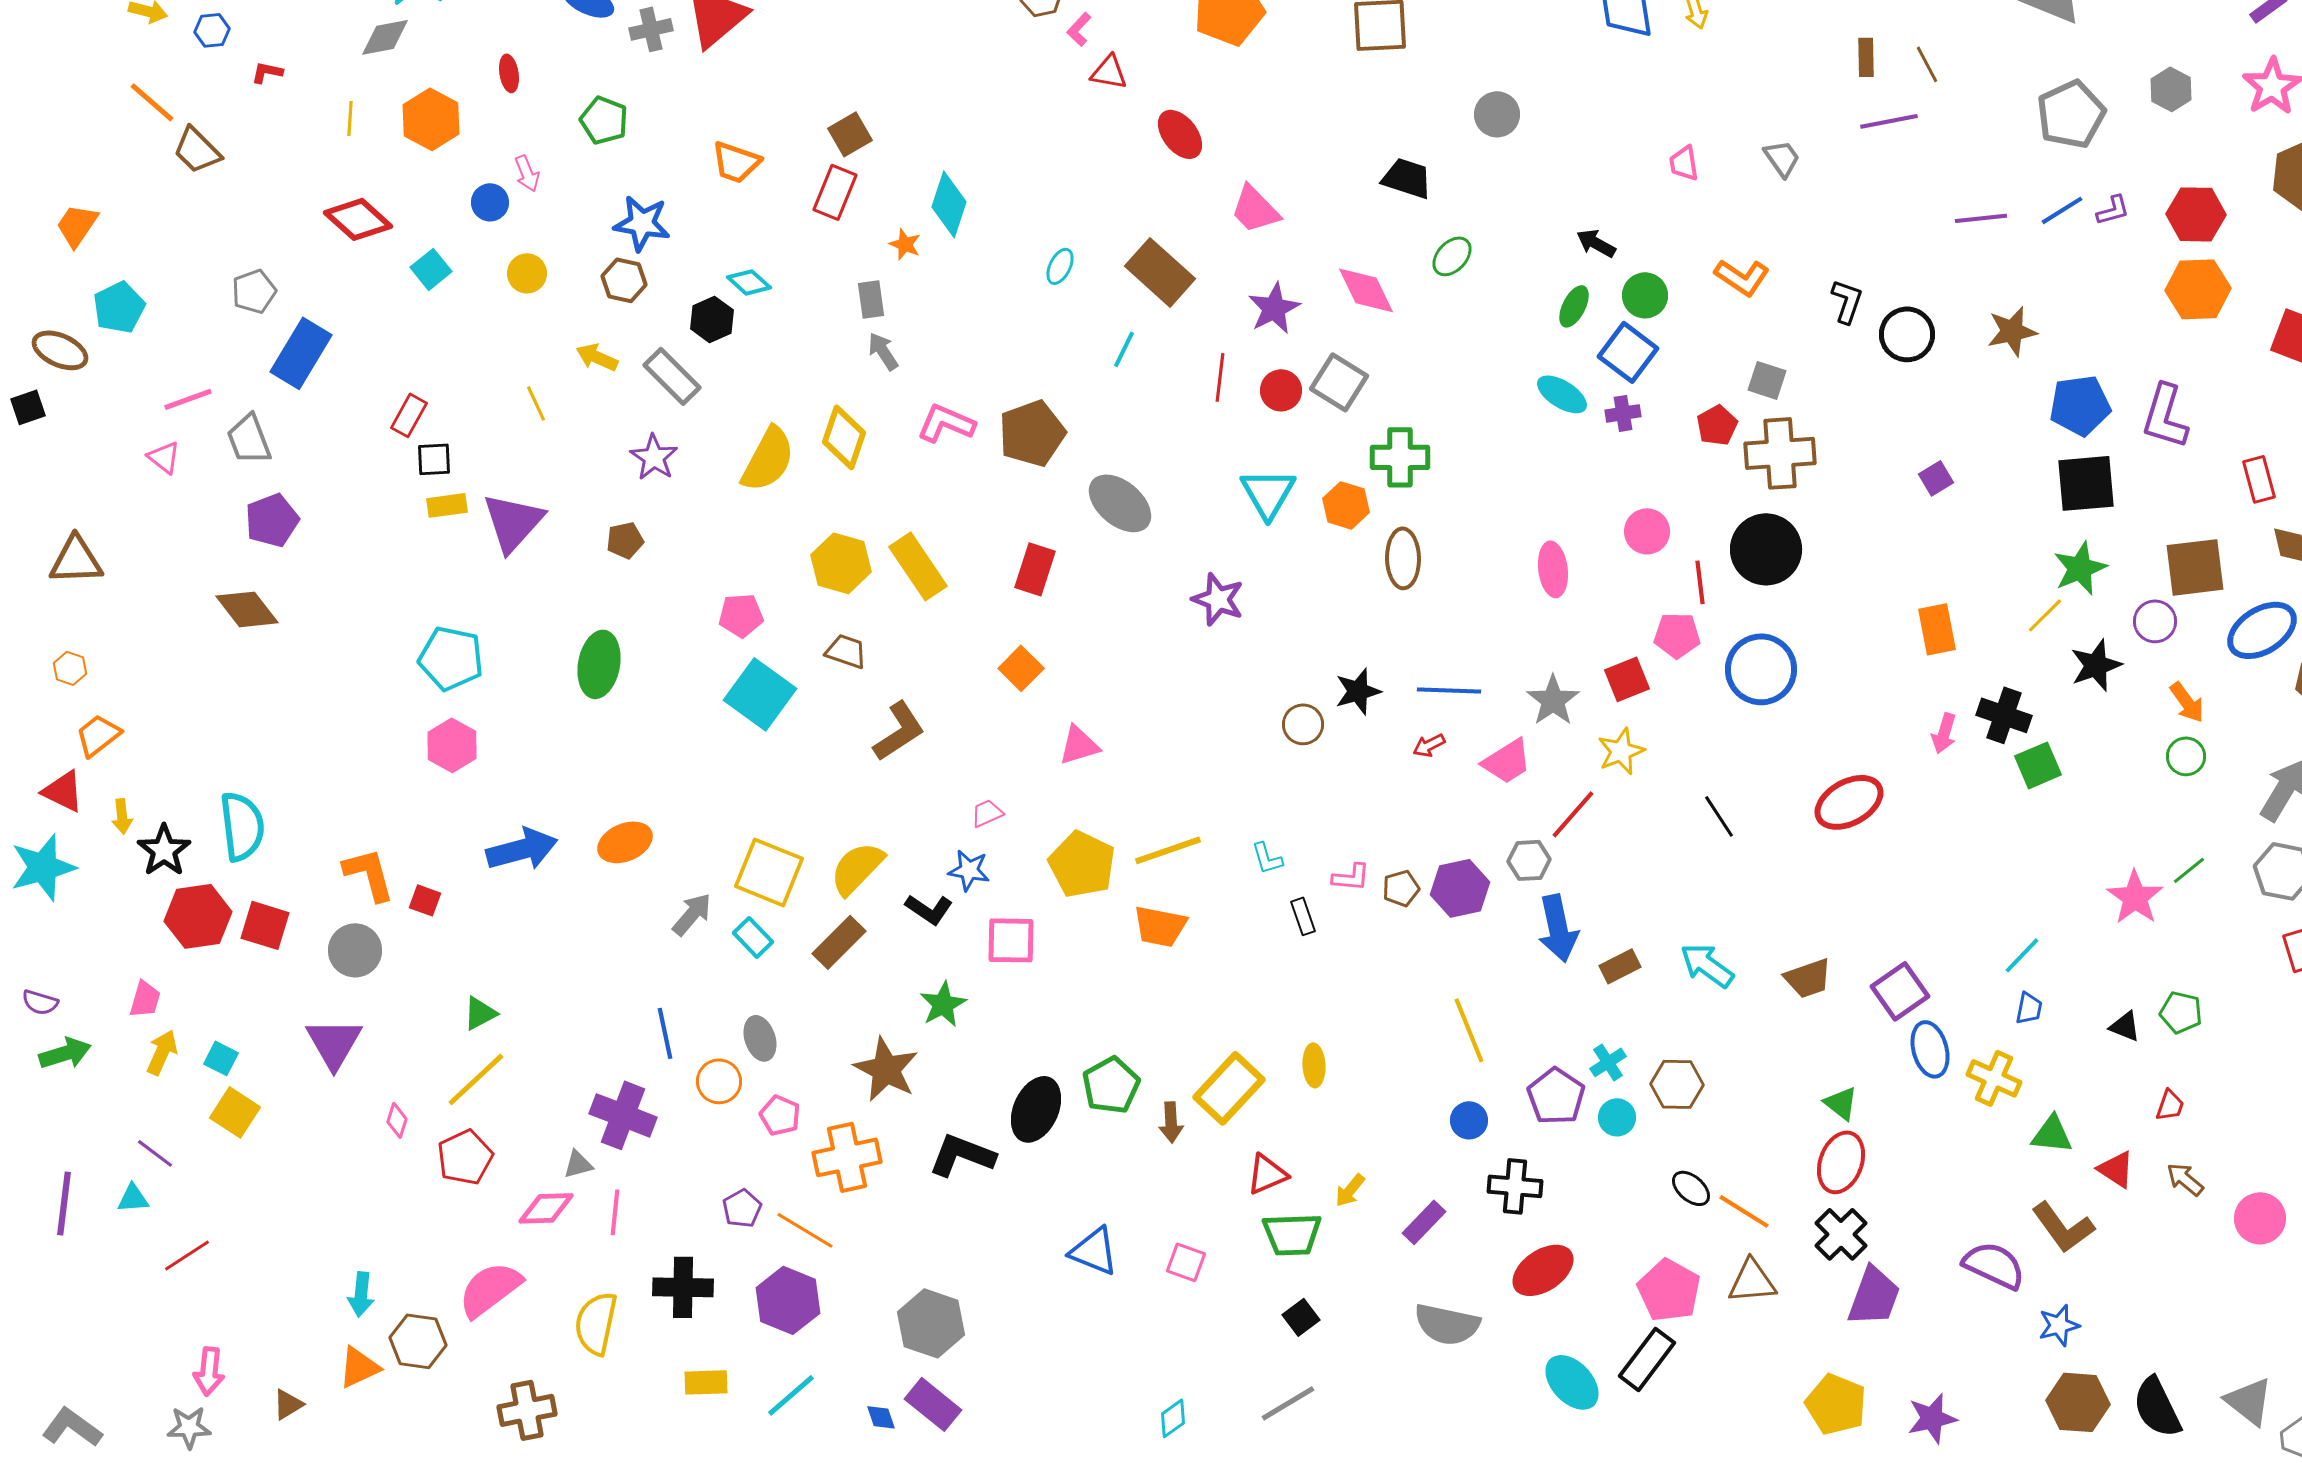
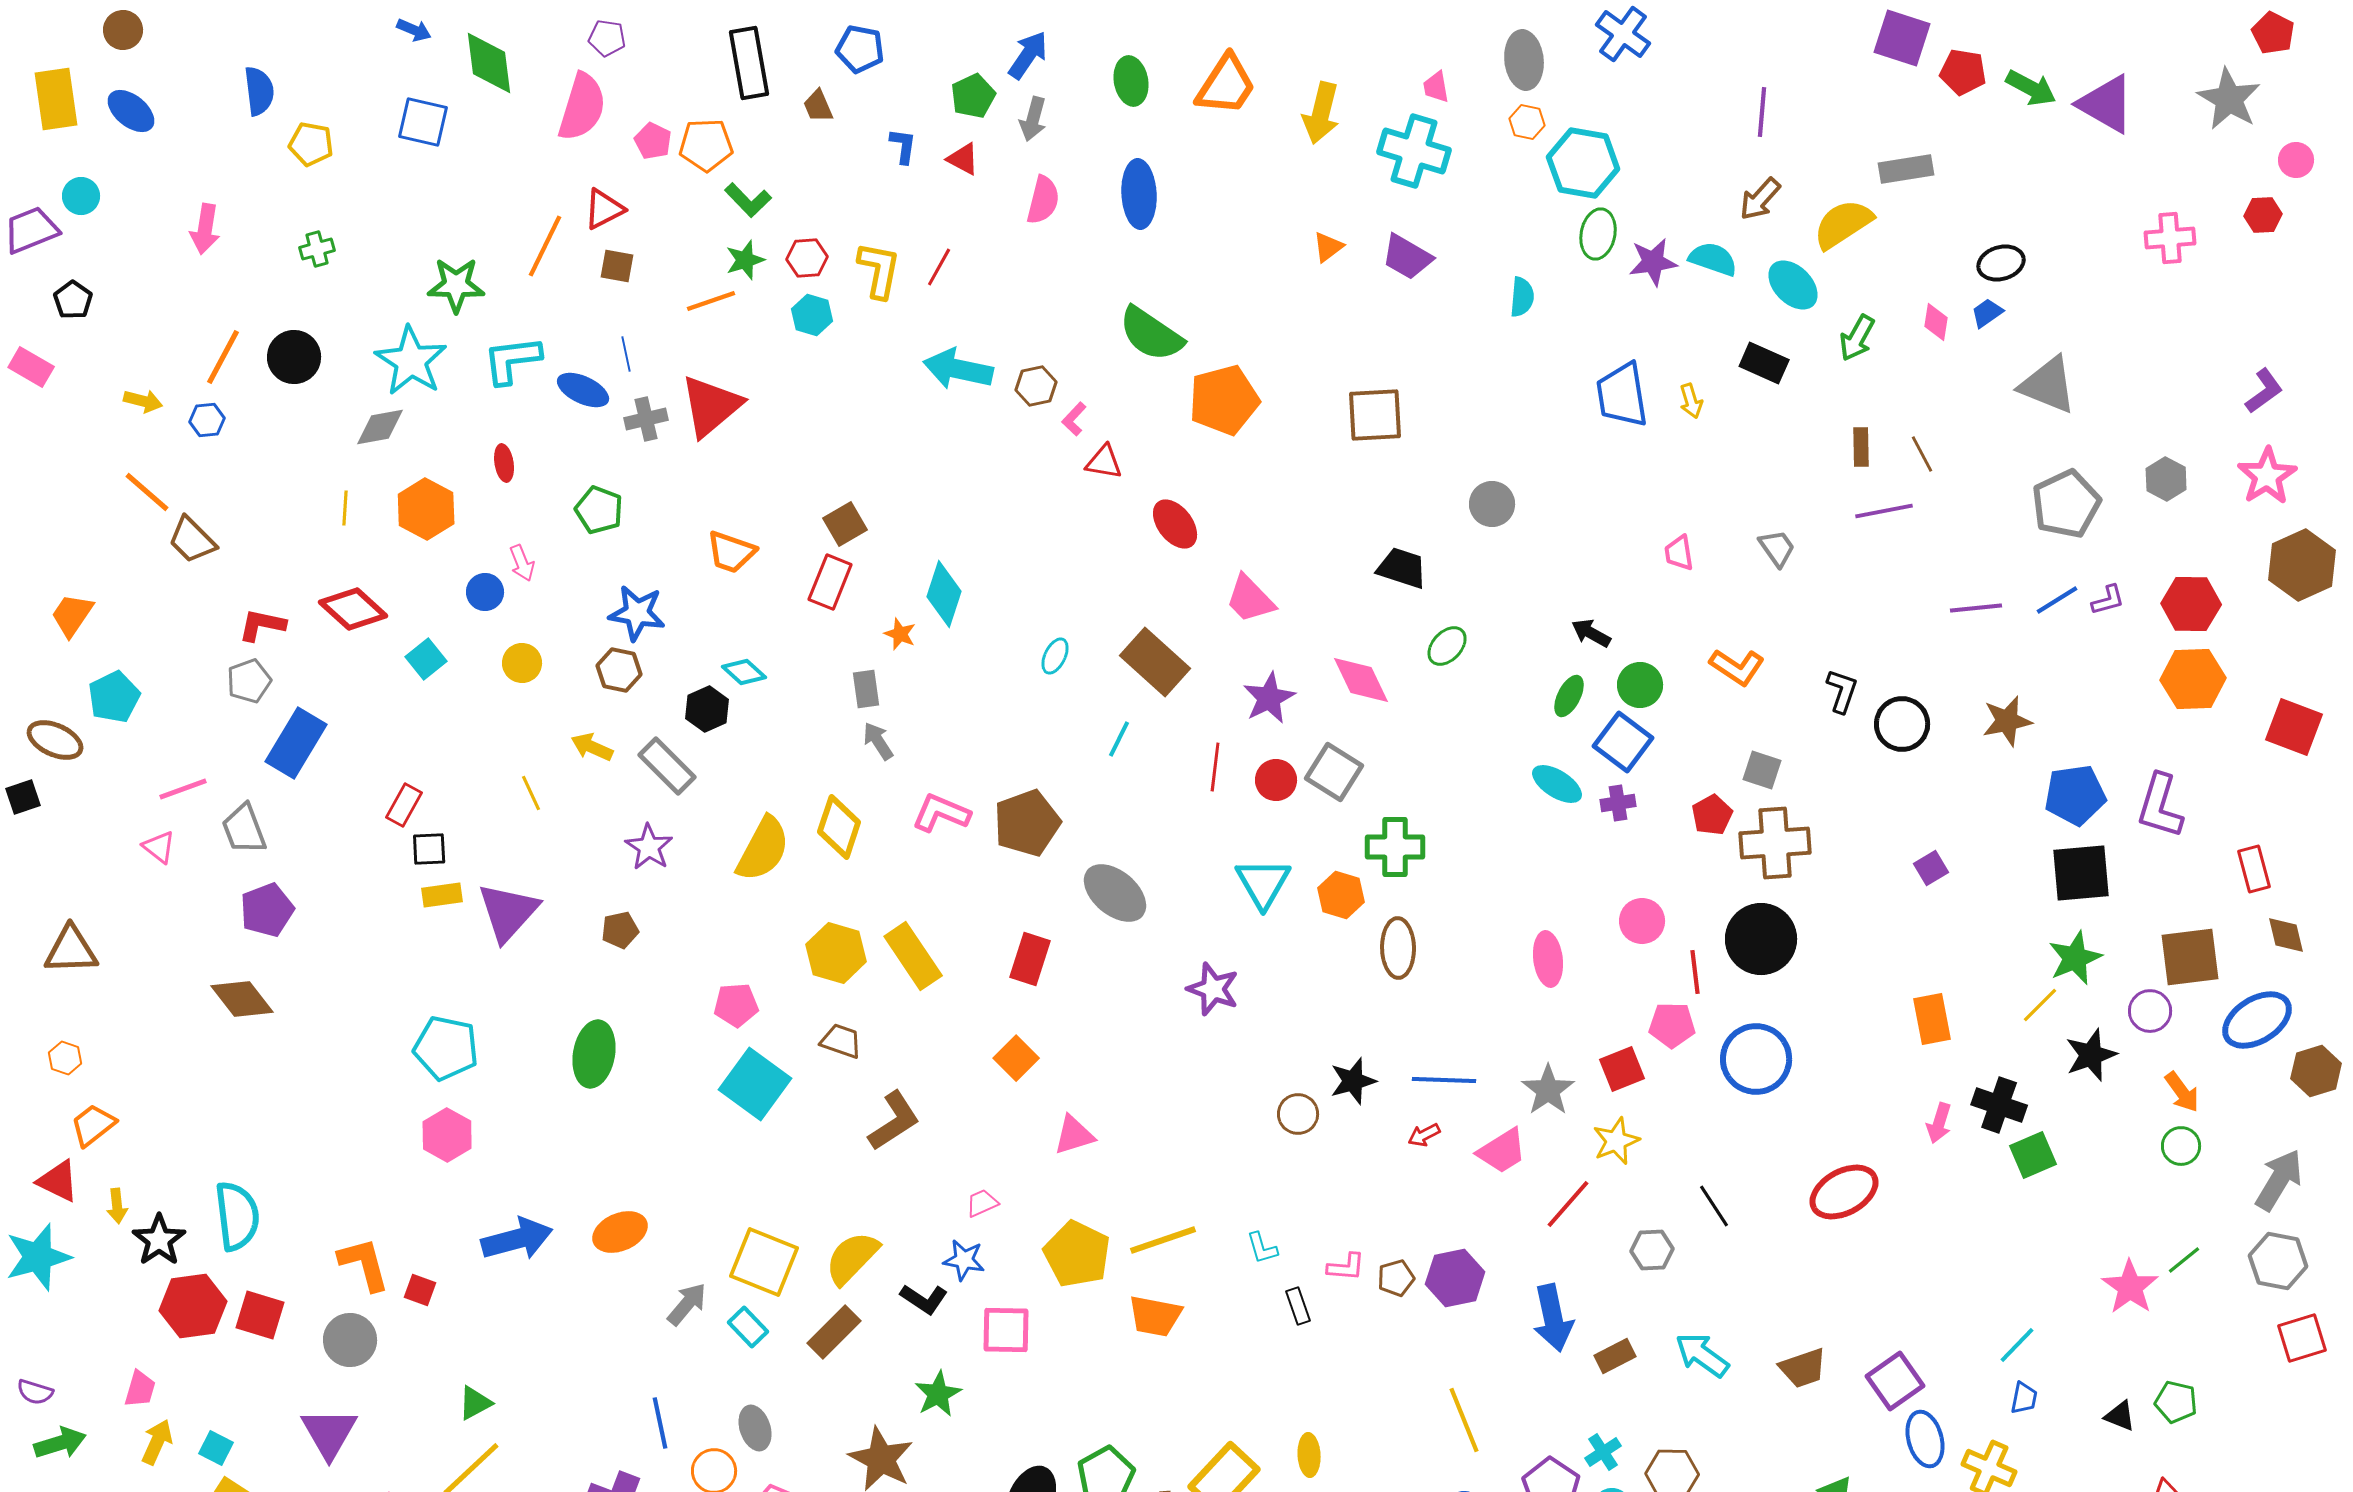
red L-shape: (267, 72) -> (262, 625), moved, size x1.5
gray hexagon: (1529, 860) -> (1652, 1250), moved

